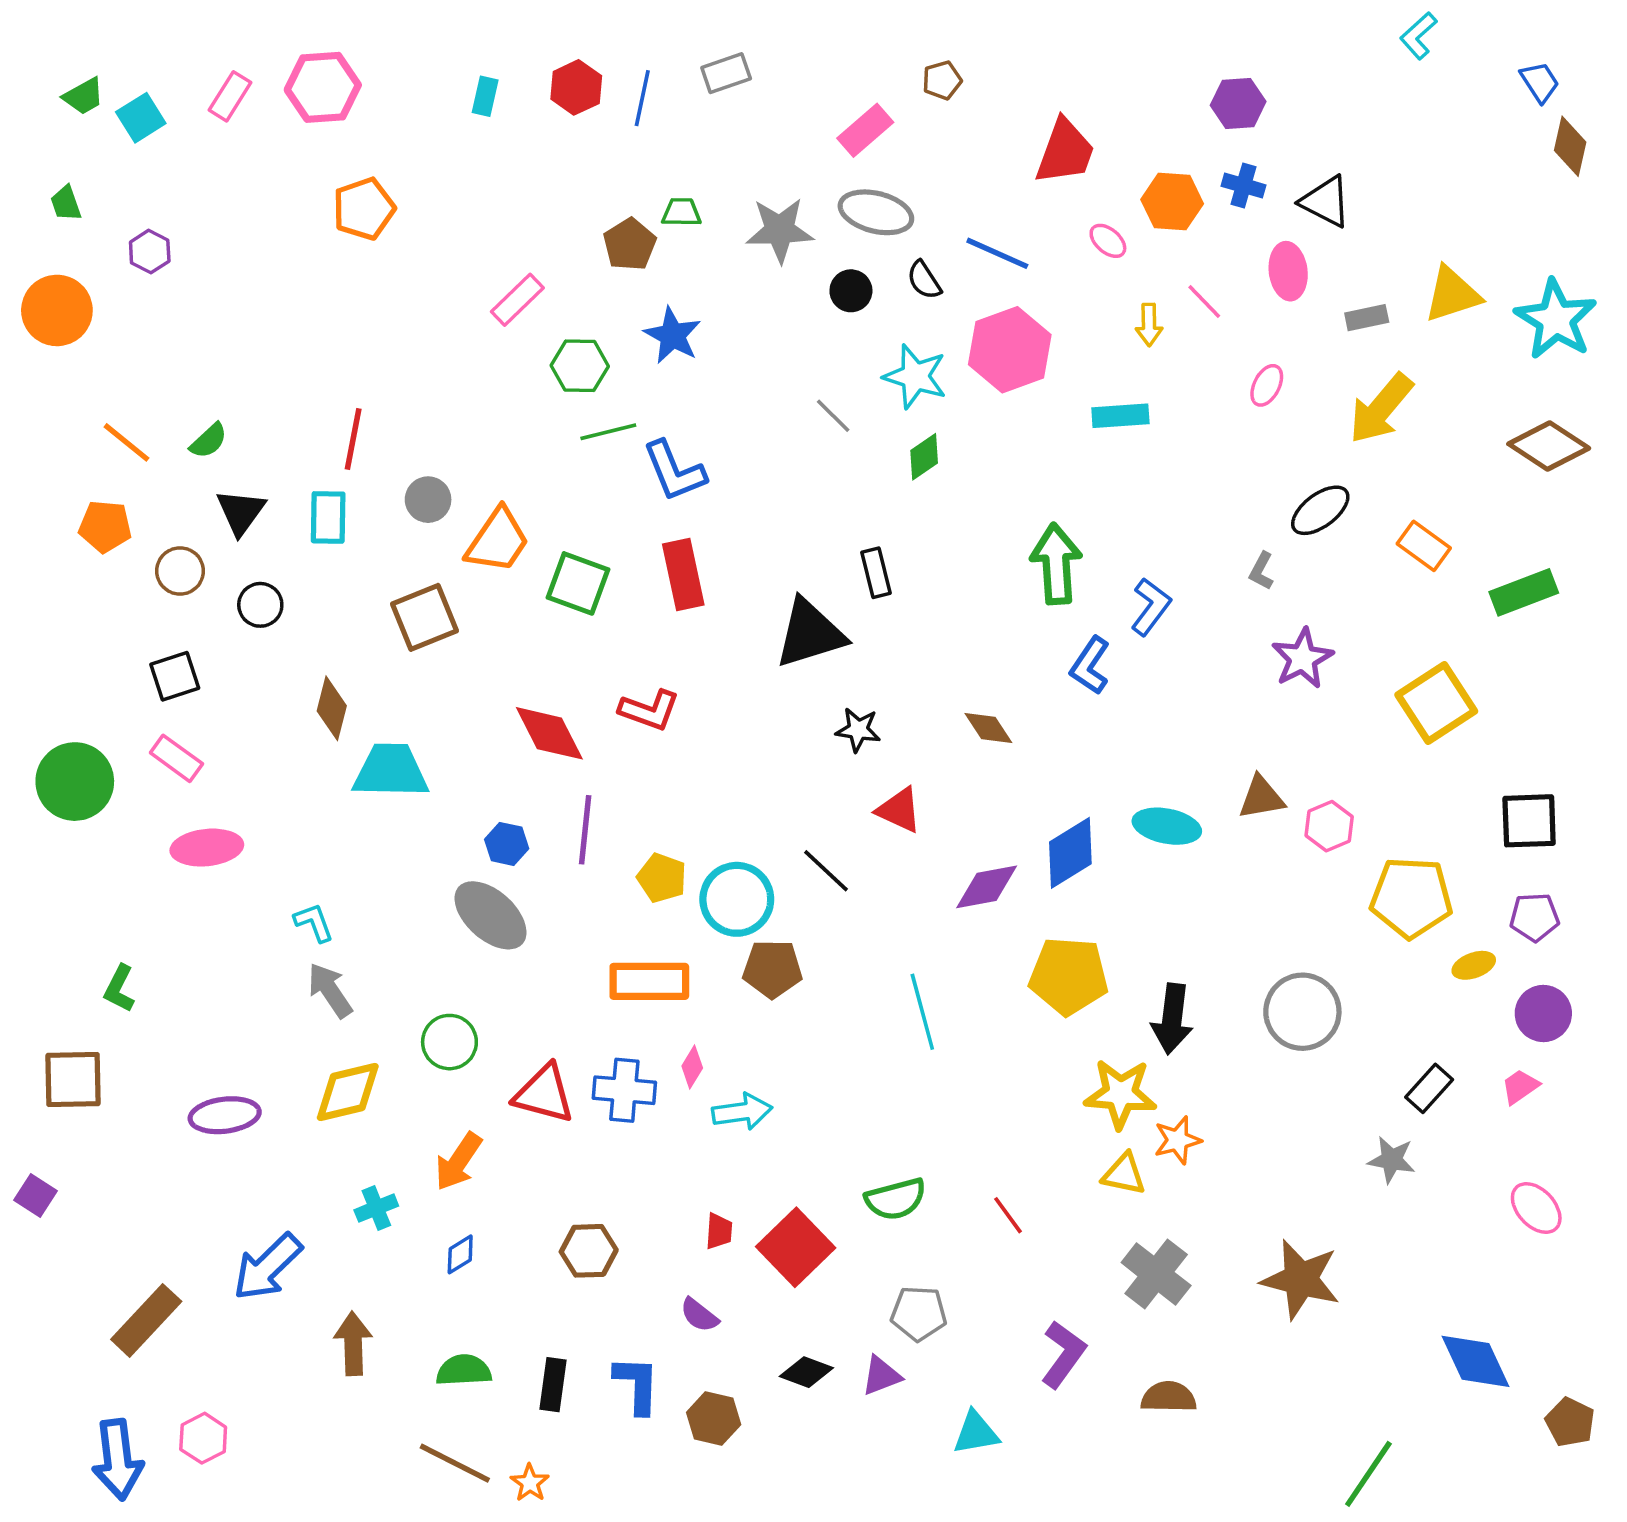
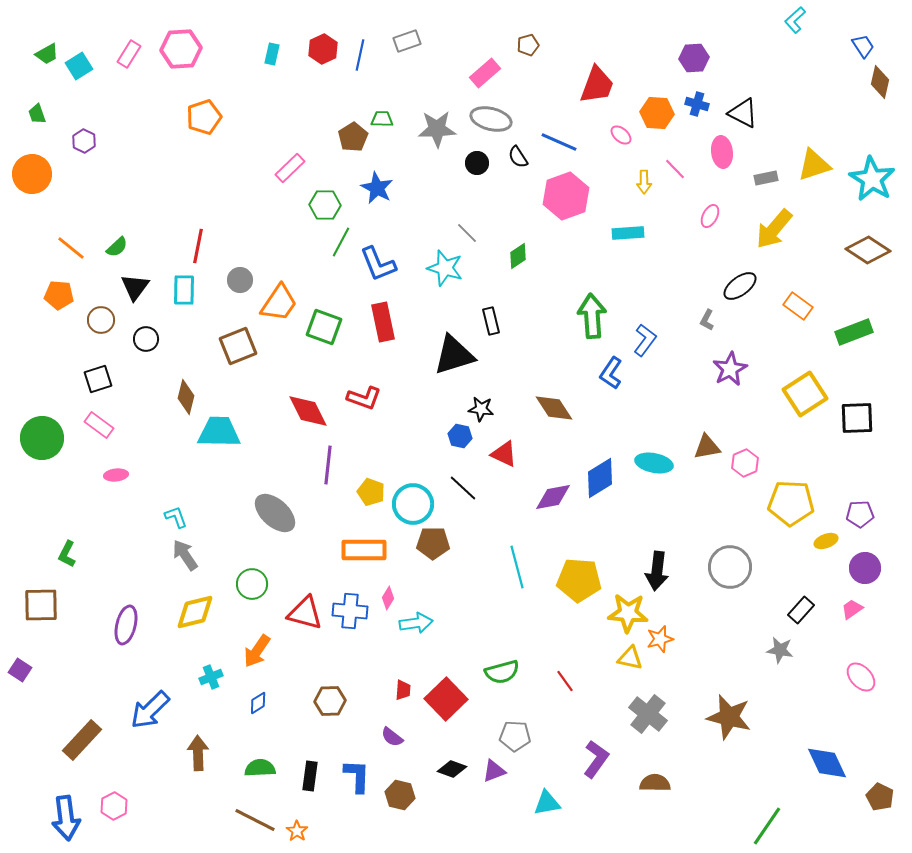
cyan star: (915, 376) -> (445, 268), moved
green line: (608, 432) -> (341, 242), turned -48
brown diamond: (988, 728) -> (554, 408), size x1.4
black square: (1529, 821) -> (857, 418), moved
blue hexagon: (507, 844) -> (460, 436), moved
pink ellipse: (207, 848) -> (116, 475), size x0.6
yellow pentagon: (1069, 976) -> (579, 580), moved
purple ellipse: (225, 1115) -> (126, 625), turned -69

